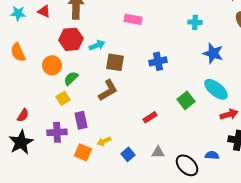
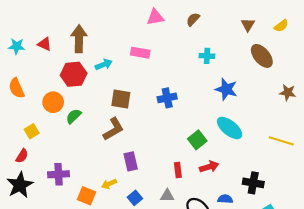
cyan arrow: (97, 45) -> (104, 65), moved
yellow square: (63, 98) -> (32, 131), moved
red arrow: (229, 114) -> (209, 167), moved
red rectangle: (150, 117) -> (178, 170), moved, turned -64
purple rectangle: (81, 120) -> (131, 161), moved

